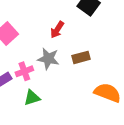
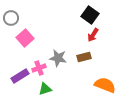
red arrow: (57, 30) -> (93, 35), moved

